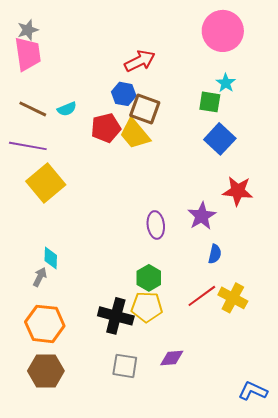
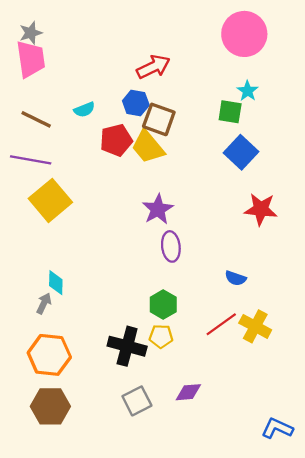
cyan semicircle: (67, 109) -> (84, 110), moved
purple star: (202, 216) -> (158, 209), moved
blue semicircle: (215, 254) -> (236, 278), turned 96
yellow pentagon: (147, 307) -> (161, 336), size x0.7
gray square: (125, 366) -> (137, 401), turned -36

